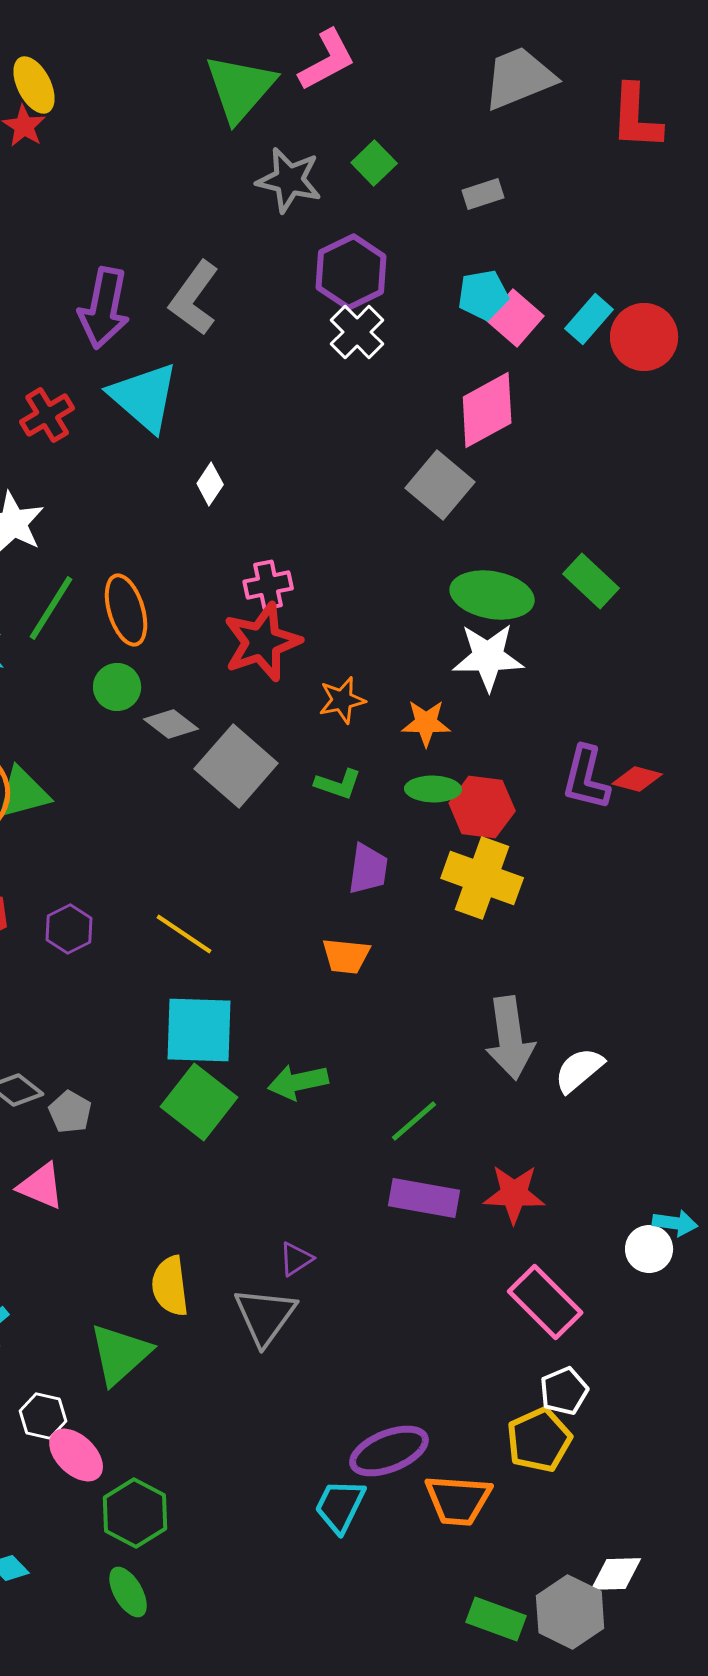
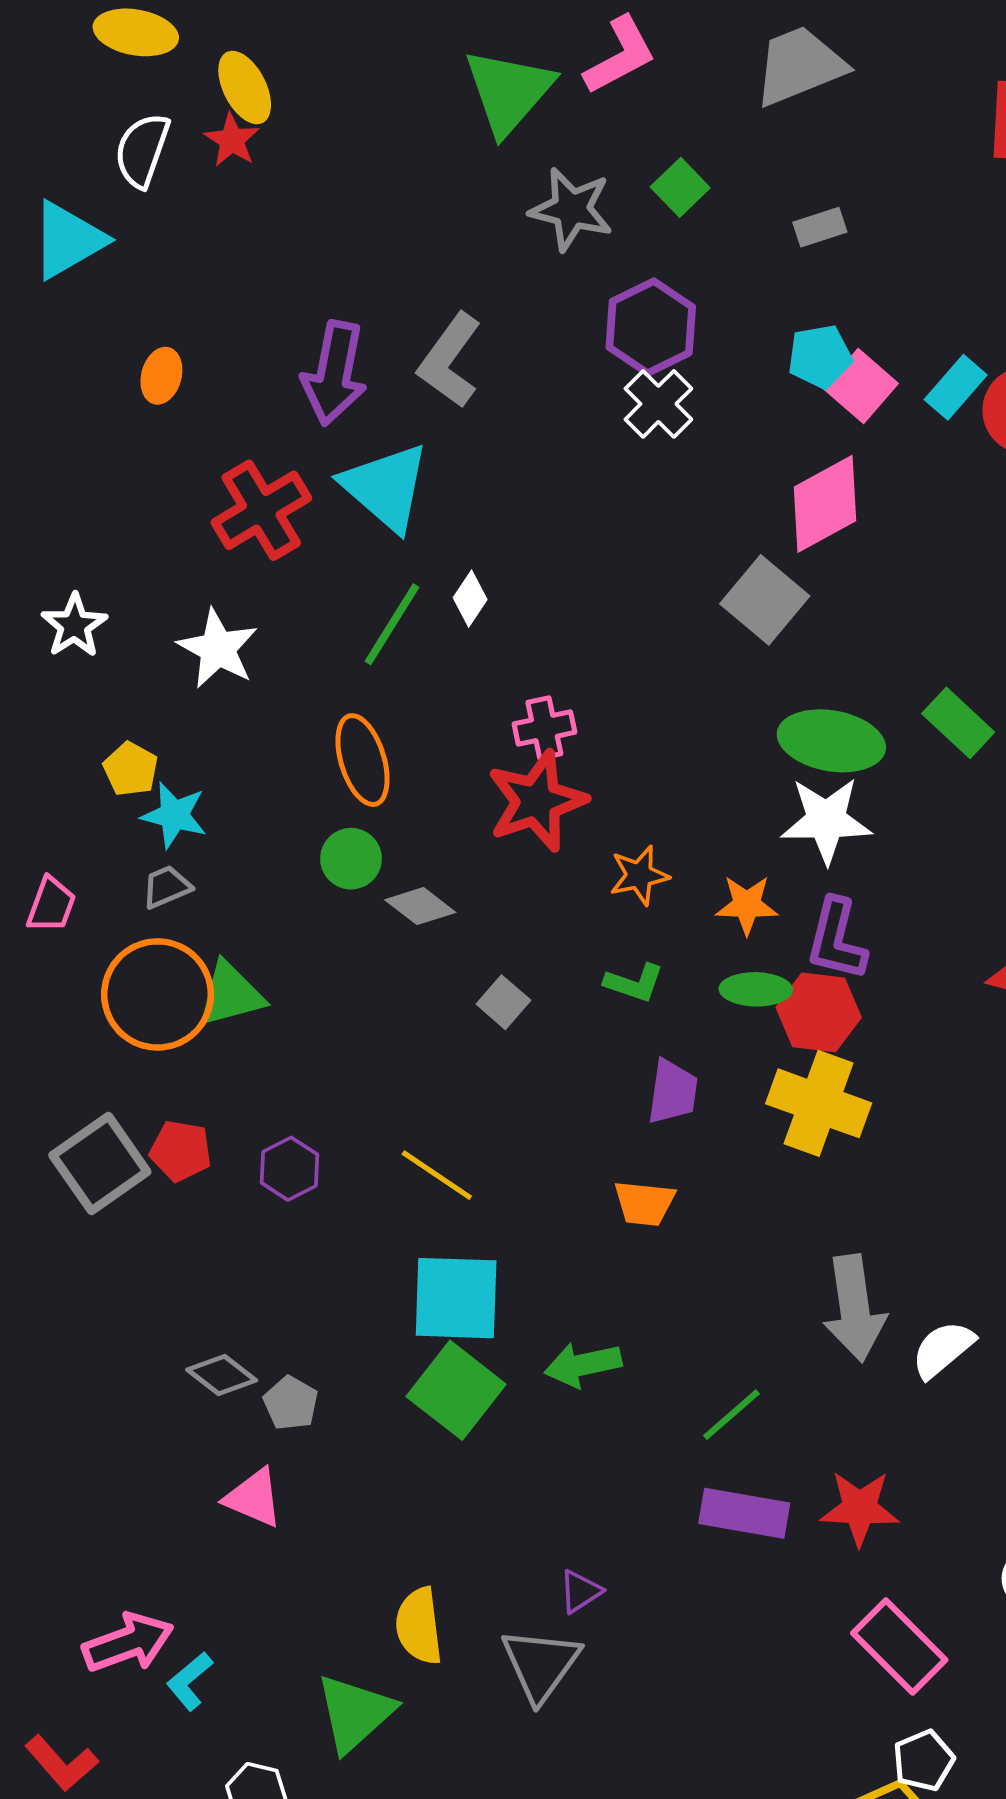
gray trapezoid: (519, 78) -> (799, 66), moved
red cross: (47, 415) -> (261, 510), size x1.4
green line: (51, 608) -> (392, 624), moved
gray square: (236, 766) -> (503, 1002), moved, size x0.5
purple L-shape: (586, 778) -> (836, 939), moved

